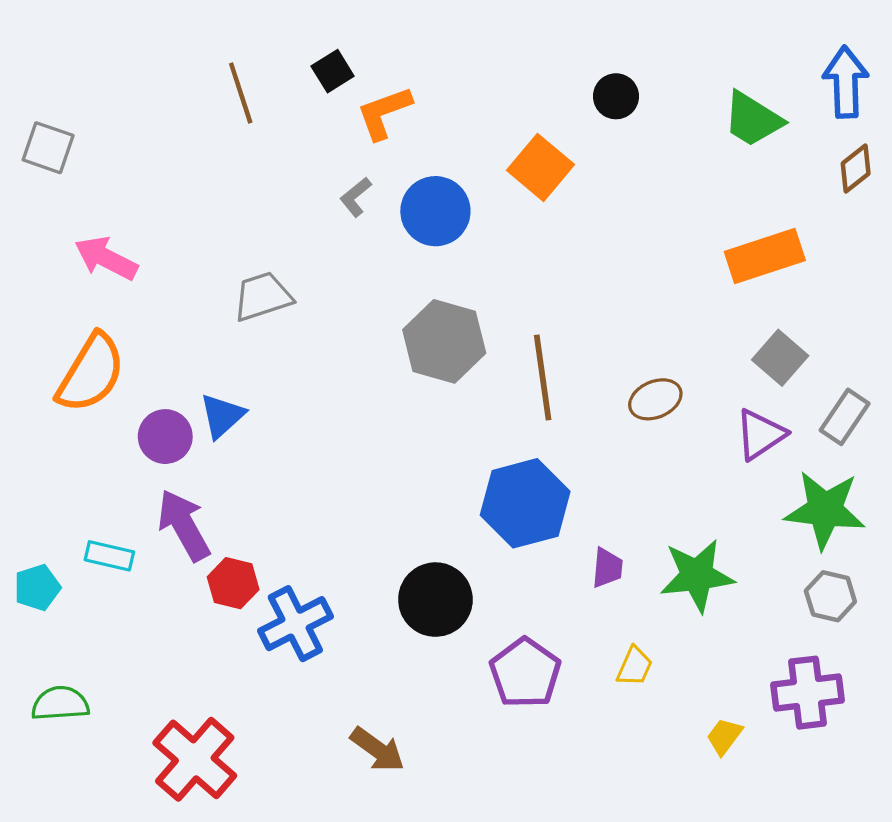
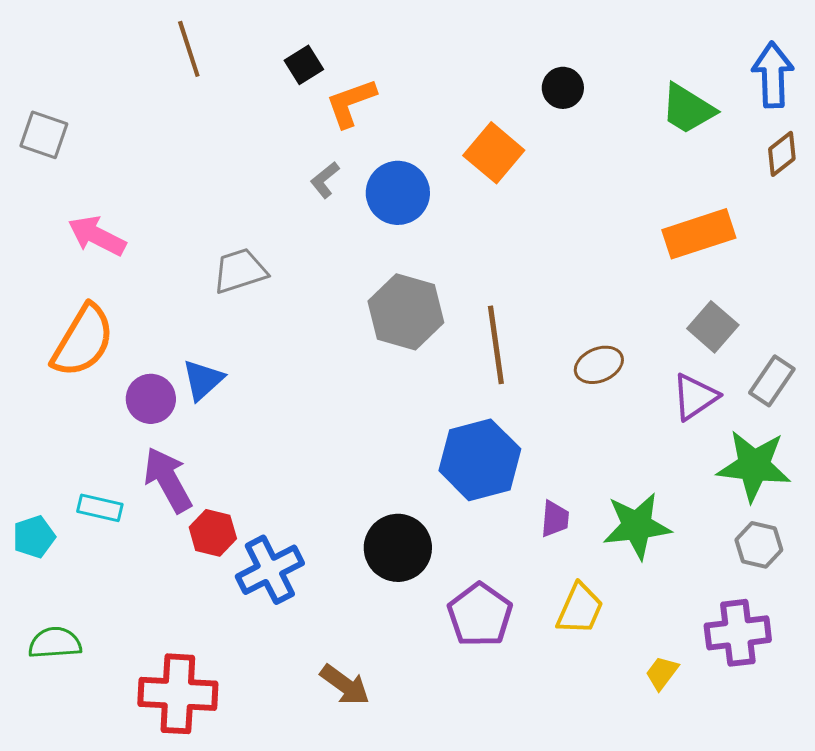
brown line: (241, 93) -> (189, 49), moved
yellow trapezoid: (635, 666) -> (580, 609), size x1.4
red cross: (195, 759) -> (178, 694), turned -38

